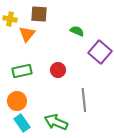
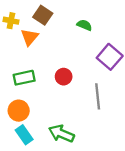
brown square: (39, 14) -> (43, 15), turned 30
green semicircle: (77, 31) -> (84, 25), moved
gray line: (84, 100) -> (98, 96), moved

